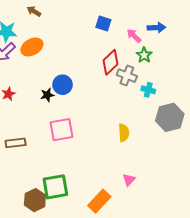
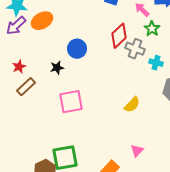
blue circle: (63, 85) -> (77, 49), moved
yellow semicircle: (124, 133) -> (132, 105), turned 48
brown rectangle: (16, 143) -> (26, 87), moved, turned -36

